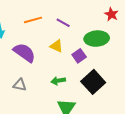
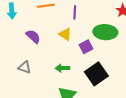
purple line: (63, 23) -> (75, 12), turned 56
purple semicircle: (24, 53) -> (33, 36), size x0.7

